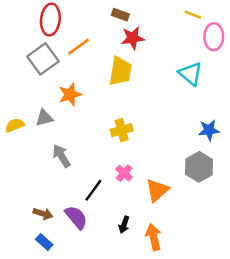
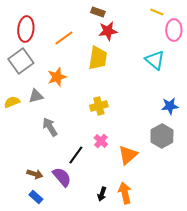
red ellipse: (50, 20) -> (26, 29), moved
gray square: (43, 59) -> (21, 61), moved
black arrow: (124, 225) -> (102, 194), moved

